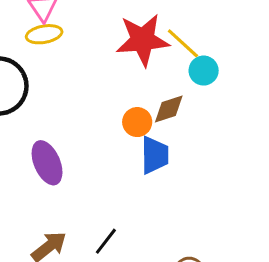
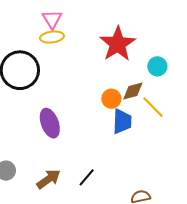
red star: (143, 40) -> (118, 44), turned -30
yellow line: (183, 43) -> (153, 107), moved

